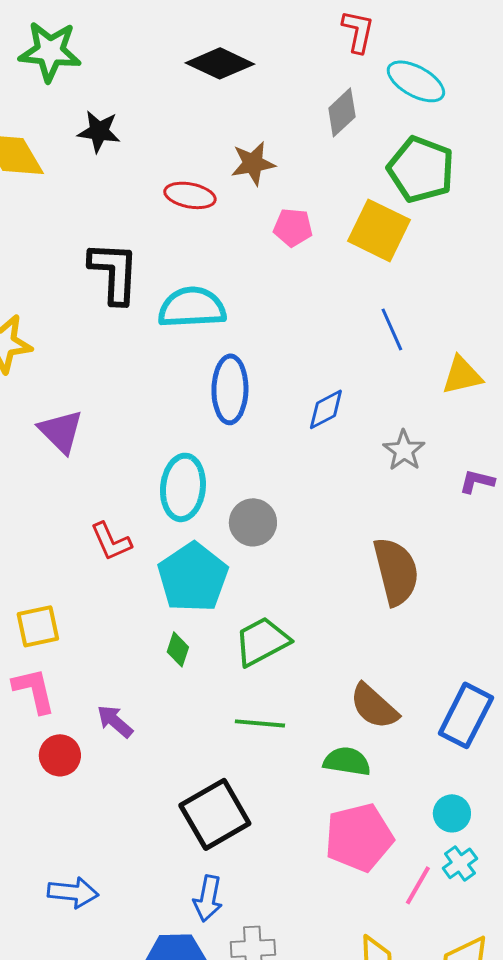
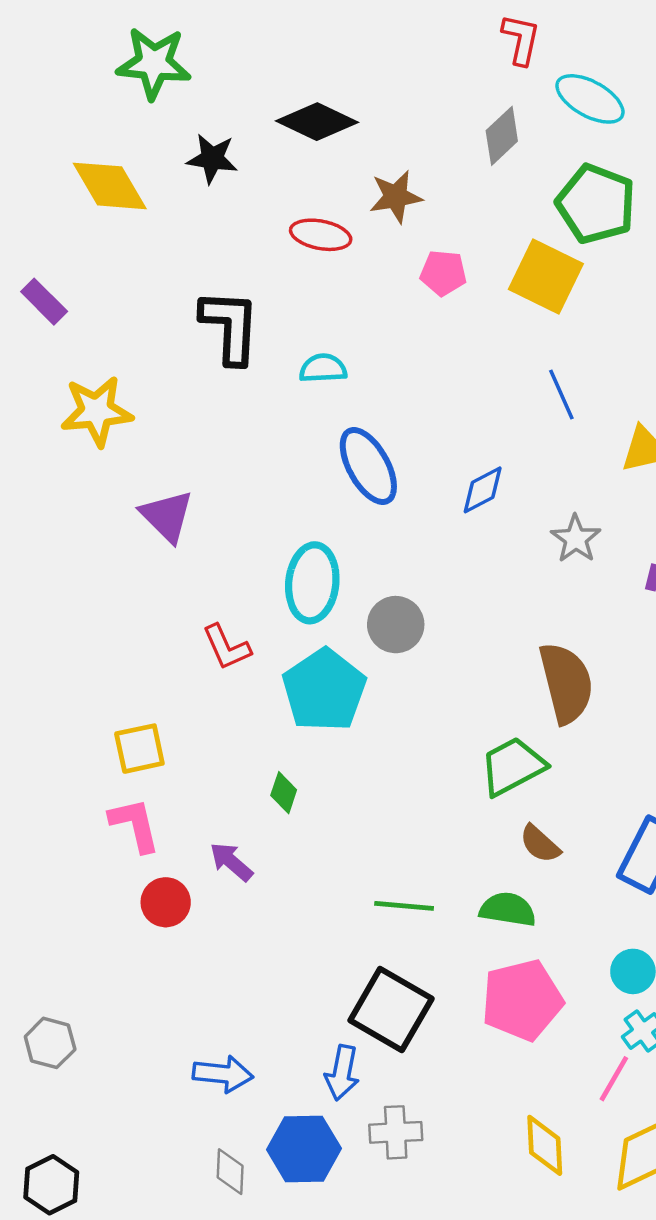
black diamond: (220, 63) -> (317, 122), moved
cyan semicircle: (192, 307) -> (323, 368), size x0.6
blue ellipse: (230, 389) -> (368, 466), turned -30
green trapezoid: (262, 641) -> (513, 766), moved
green diamond: (178, 649) -> (284, 793), moved
brown semicircle: (374, 706) -> (540, 844), size x0.7
green line: (260, 723) -> (404, 906), moved
black square: (215, 814) -> (391, 1010), moved, turned -30
pink line: (418, 885) -> (614, 1079), moved
blue arrow: (73, 892) -> (223, 1074), moved

